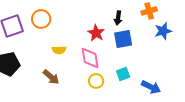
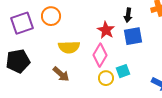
yellow semicircle: (59, 50) -> (69, 47), size x1.5
pink diamond: (90, 58) -> (100, 55), turned 40
cyan square: (123, 74) -> (123, 71), moved

